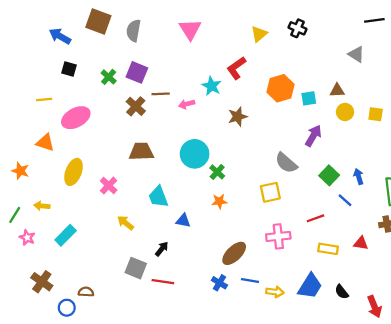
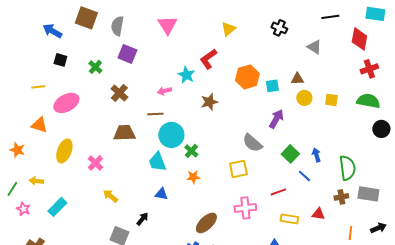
black cross: (298, 28) -> (279, 28), moved
purple square: (137, 72) -> (127, 54), moved
brown line: (161, 94) -> (155, 114), moved
cyan trapezoid: (158, 197) -> (157, 162), moved

